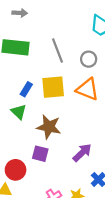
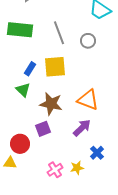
orange triangle: (88, 89) -> (88, 100), moved
purple square: (40, 154) -> (43, 129), turned -35

